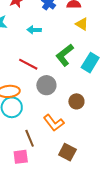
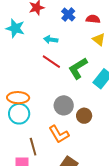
red line: (28, 64) -> (51, 62), moved
gray circle: (46, 85) -> (64, 105), moved

